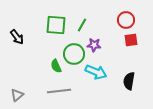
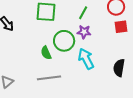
green line: (82, 25) -> (83, 13), moved
cyan arrow: (96, 72) -> (86, 59), turned -140

